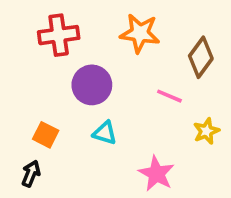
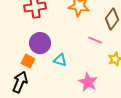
purple circle: (92, 85) -> (40, 43), moved
black arrow: (31, 174) -> (20, 82), size x1.5

